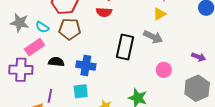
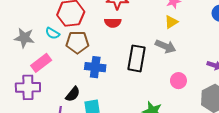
cyan semicircle: (42, 27) -> (52, 33), moved
black semicircle: (56, 62) -> (73, 94), moved, turned 126
blue cross: (86, 66) -> (95, 67), moved

